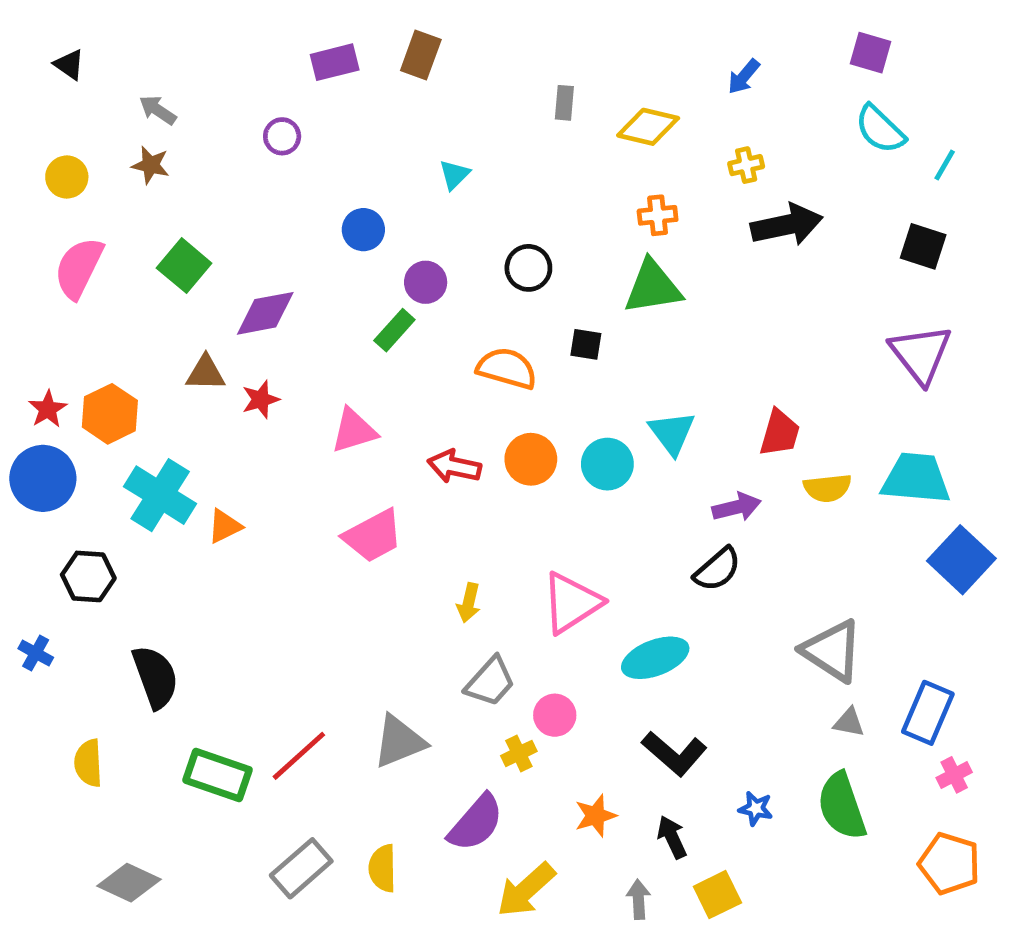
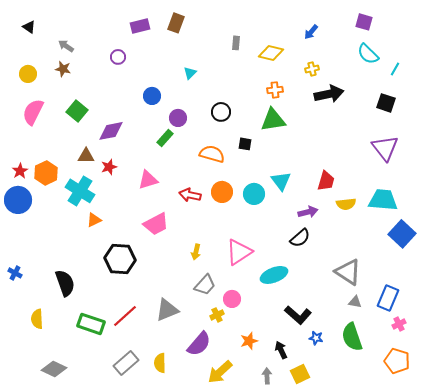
cyan cross: (160, 495) -> (80, 191), moved
black hexagon: (88, 576) -> (120, 259), moved, size x1.4
black L-shape: (674, 753) -> (298, 315), moved

